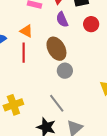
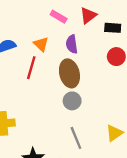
purple semicircle: (62, 19) -> (72, 44), moved
gray line: (57, 103) -> (76, 138), moved

